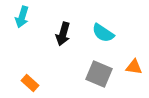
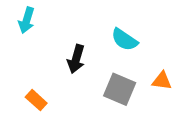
black arrow: (63, 34) -> (76, 59), moved

